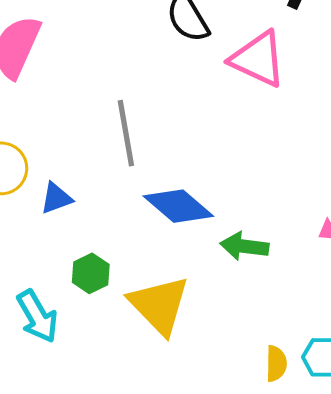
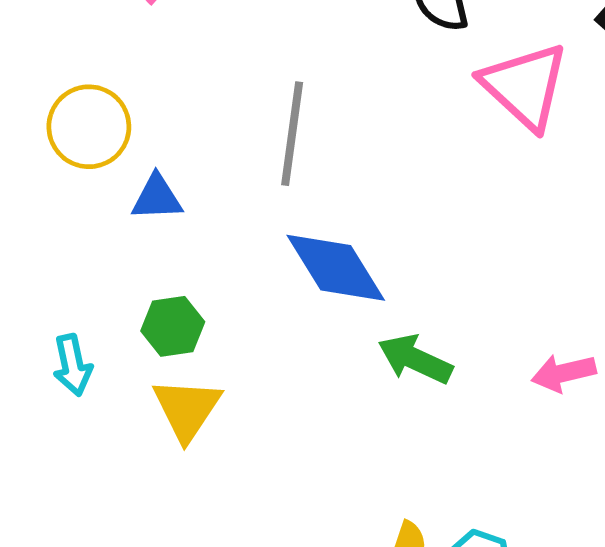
yellow triangle: (159, 305) -> (187, 409), moved, size x0.7
cyan arrow: (37, 316) -> (72, 365), size x0.7

